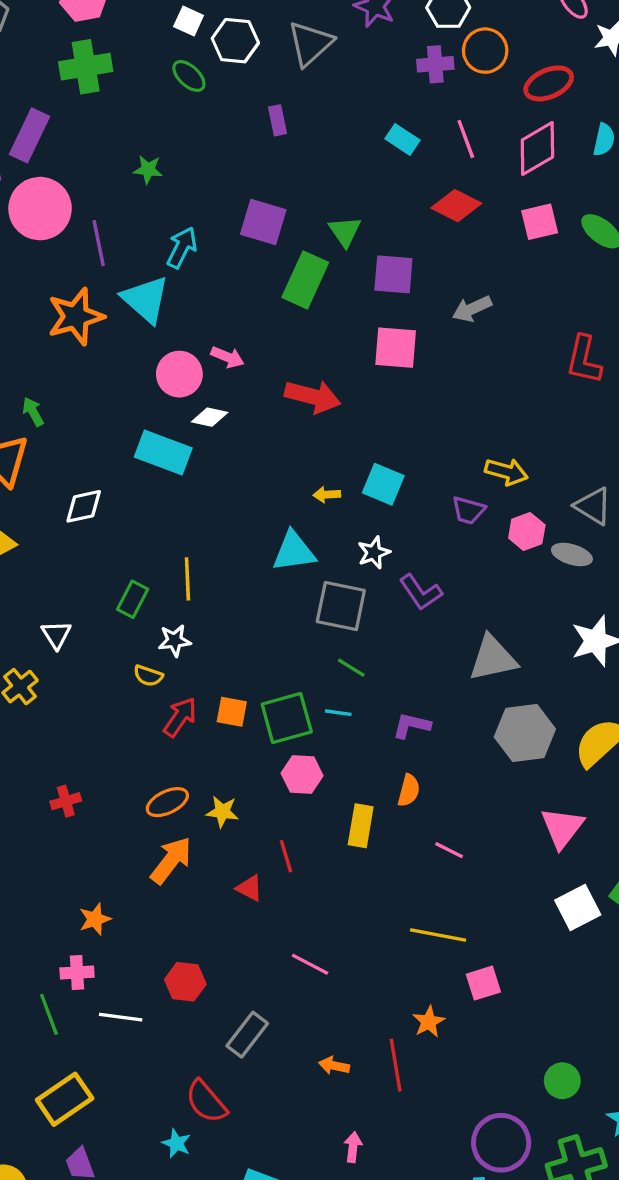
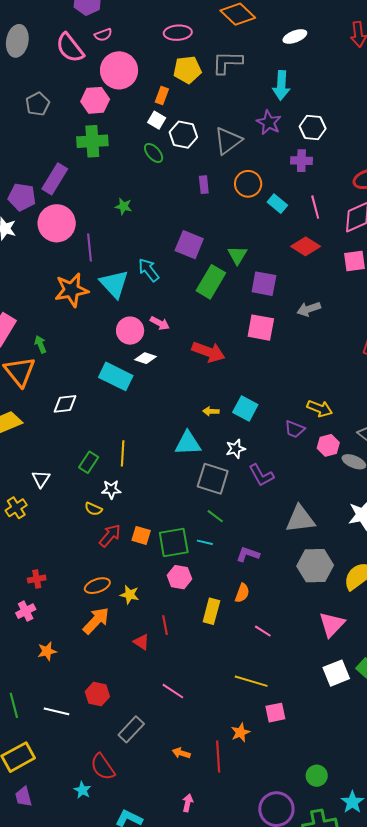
orange circle: (485, 51) -> (248, 184), moved
cyan arrow: (182, 248) -> (149, 270), moved, turned -70
pink cross: (77, 973) -> (26, 611), moved, turned -30

